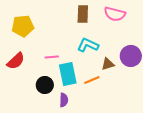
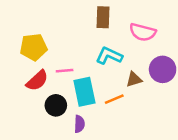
pink semicircle: (115, 14) -> (143, 32), moved
yellow pentagon: (23, 26) -> (34, 47), moved
red semicircle: (16, 61) -> (37, 81), moved

